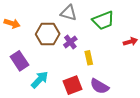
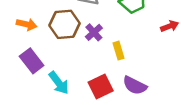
orange arrow: (12, 23) -> (27, 24), moved
cyan arrow: (40, 80) -> (59, 83), turned 102

